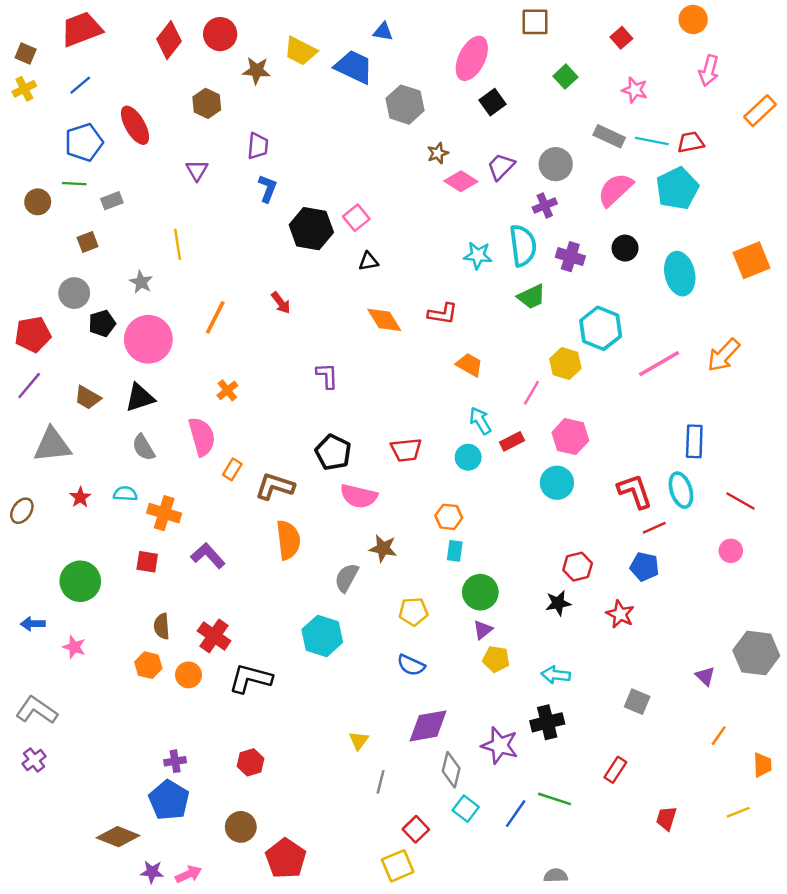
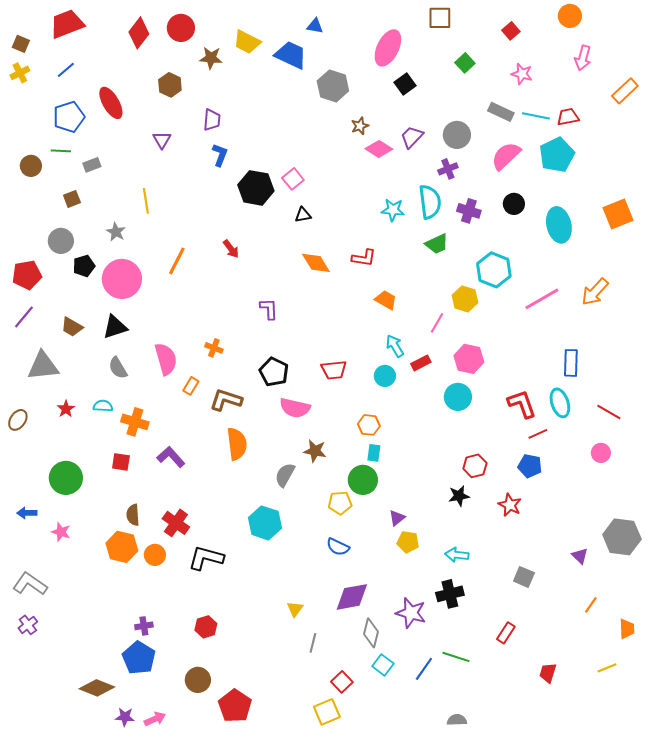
orange cross: (227, 390) -> (214, 348), moved, turned -30
green circle: (480, 592) -> (363, 480), moved
orange hexagon: (148, 665) -> (122, 547), size x1.4

